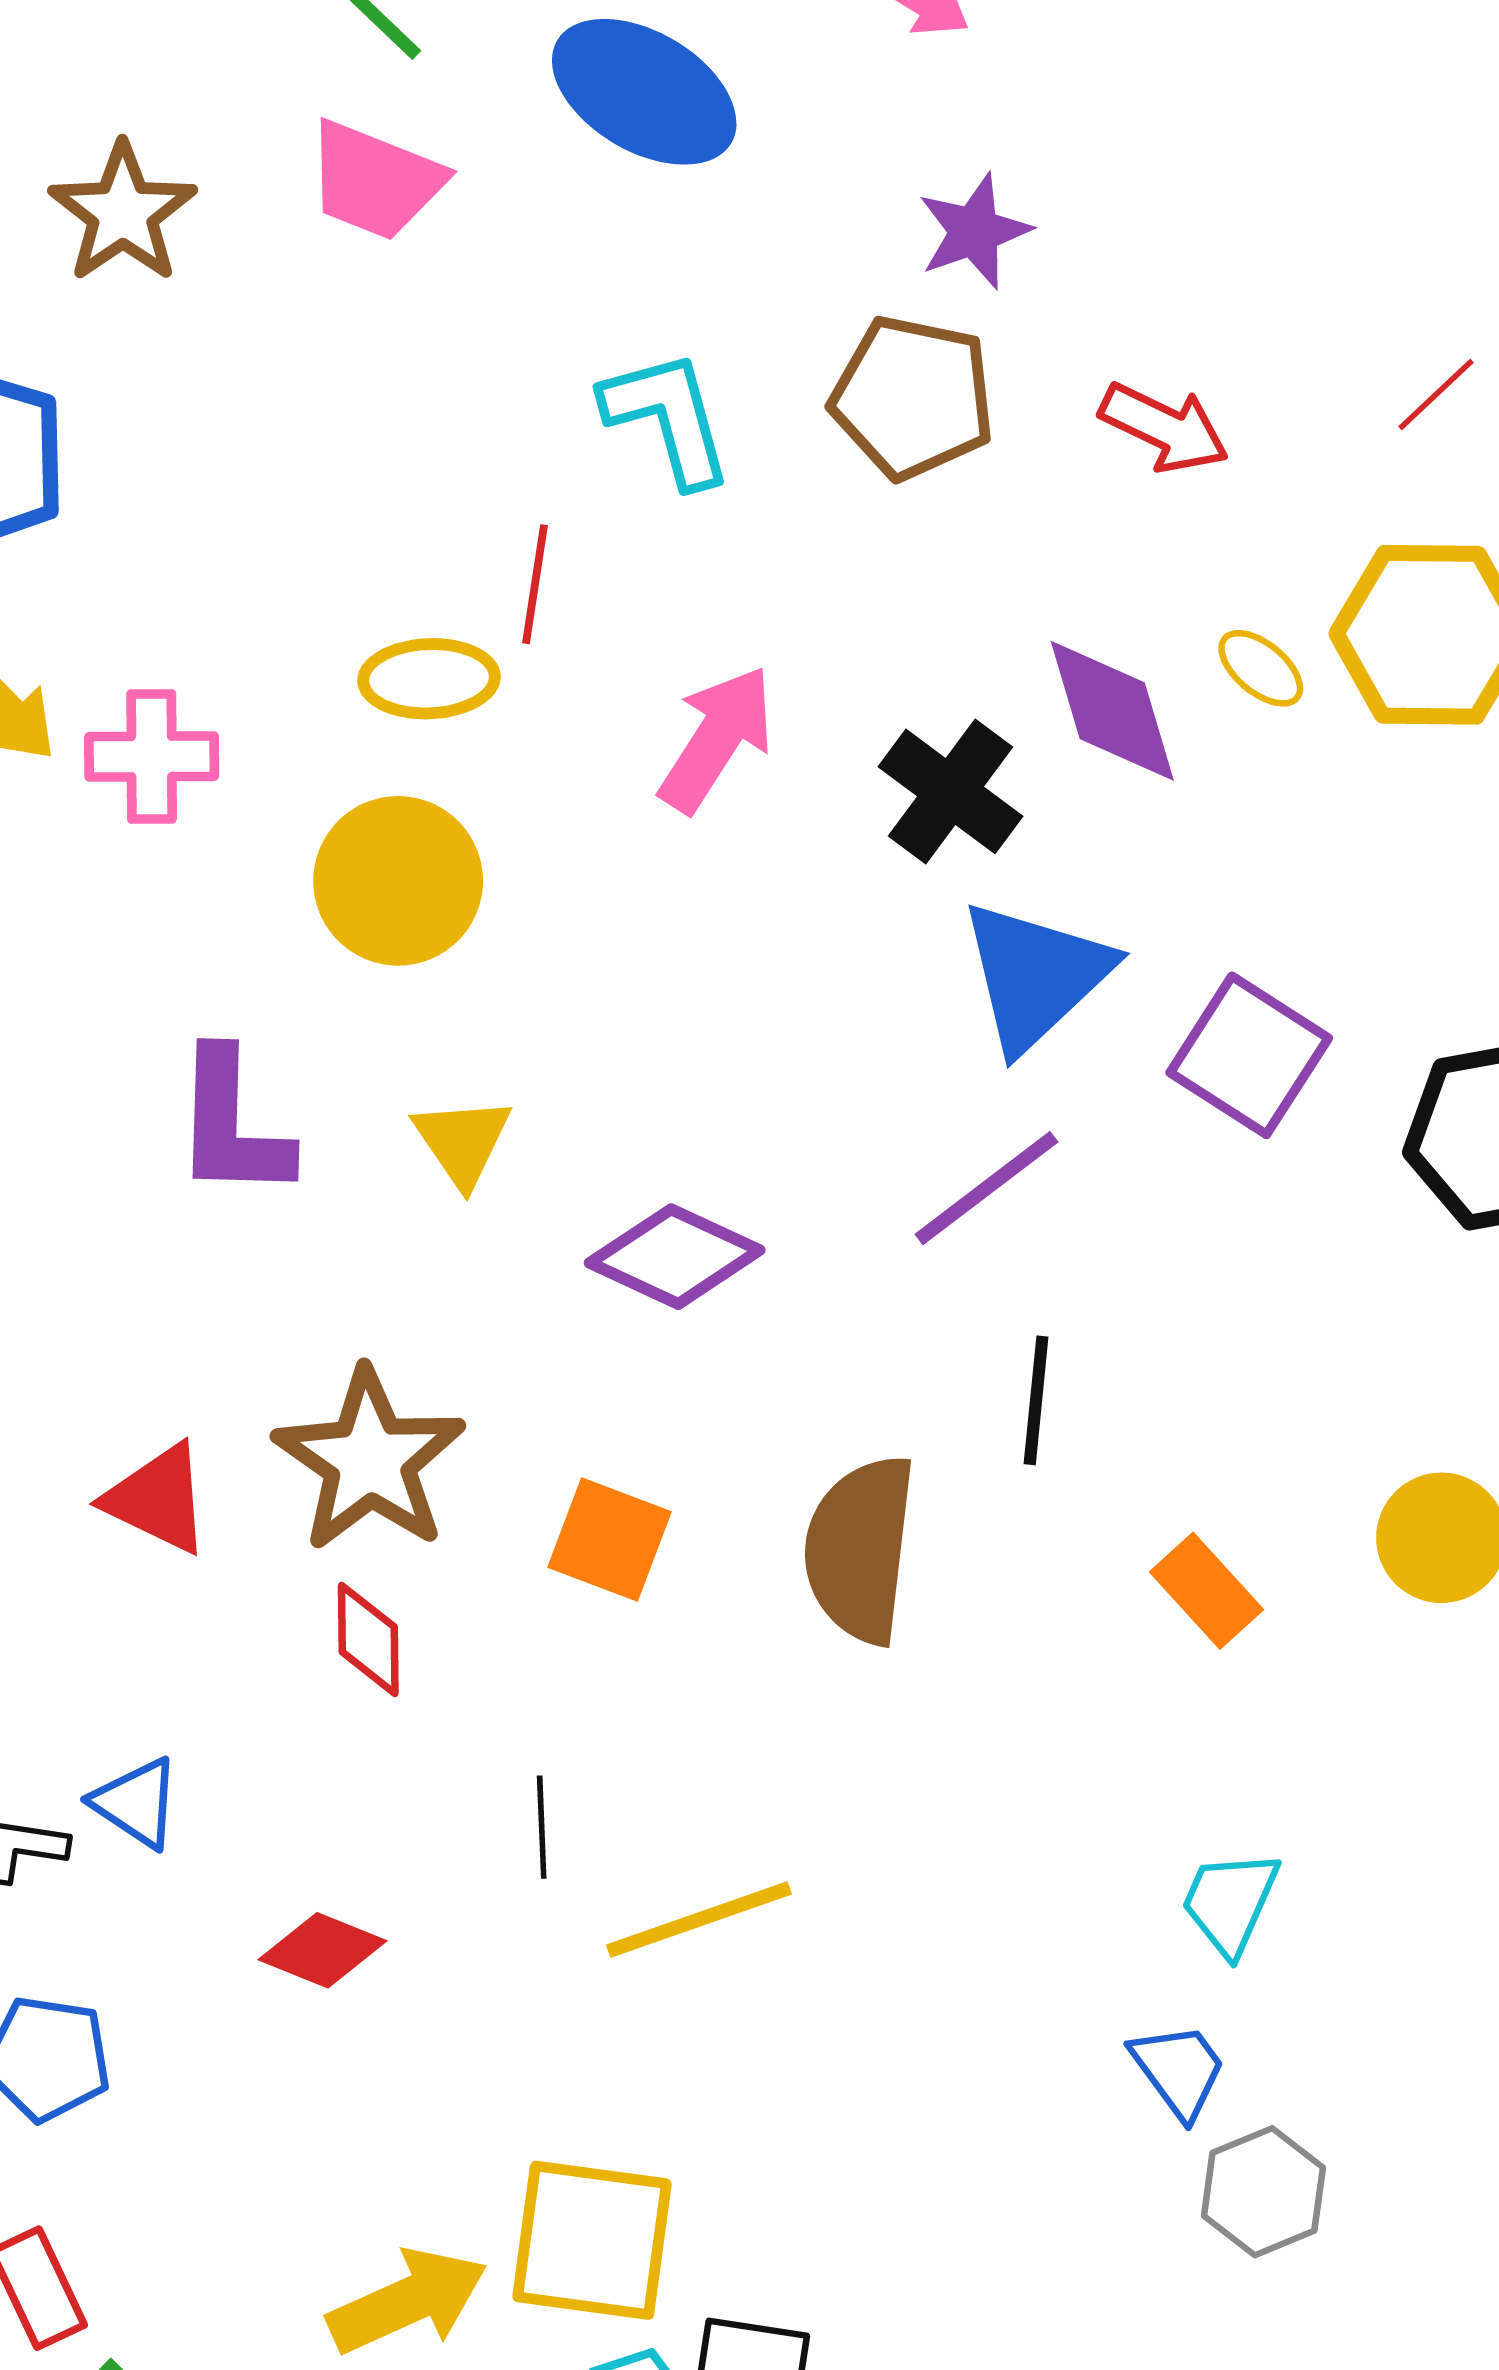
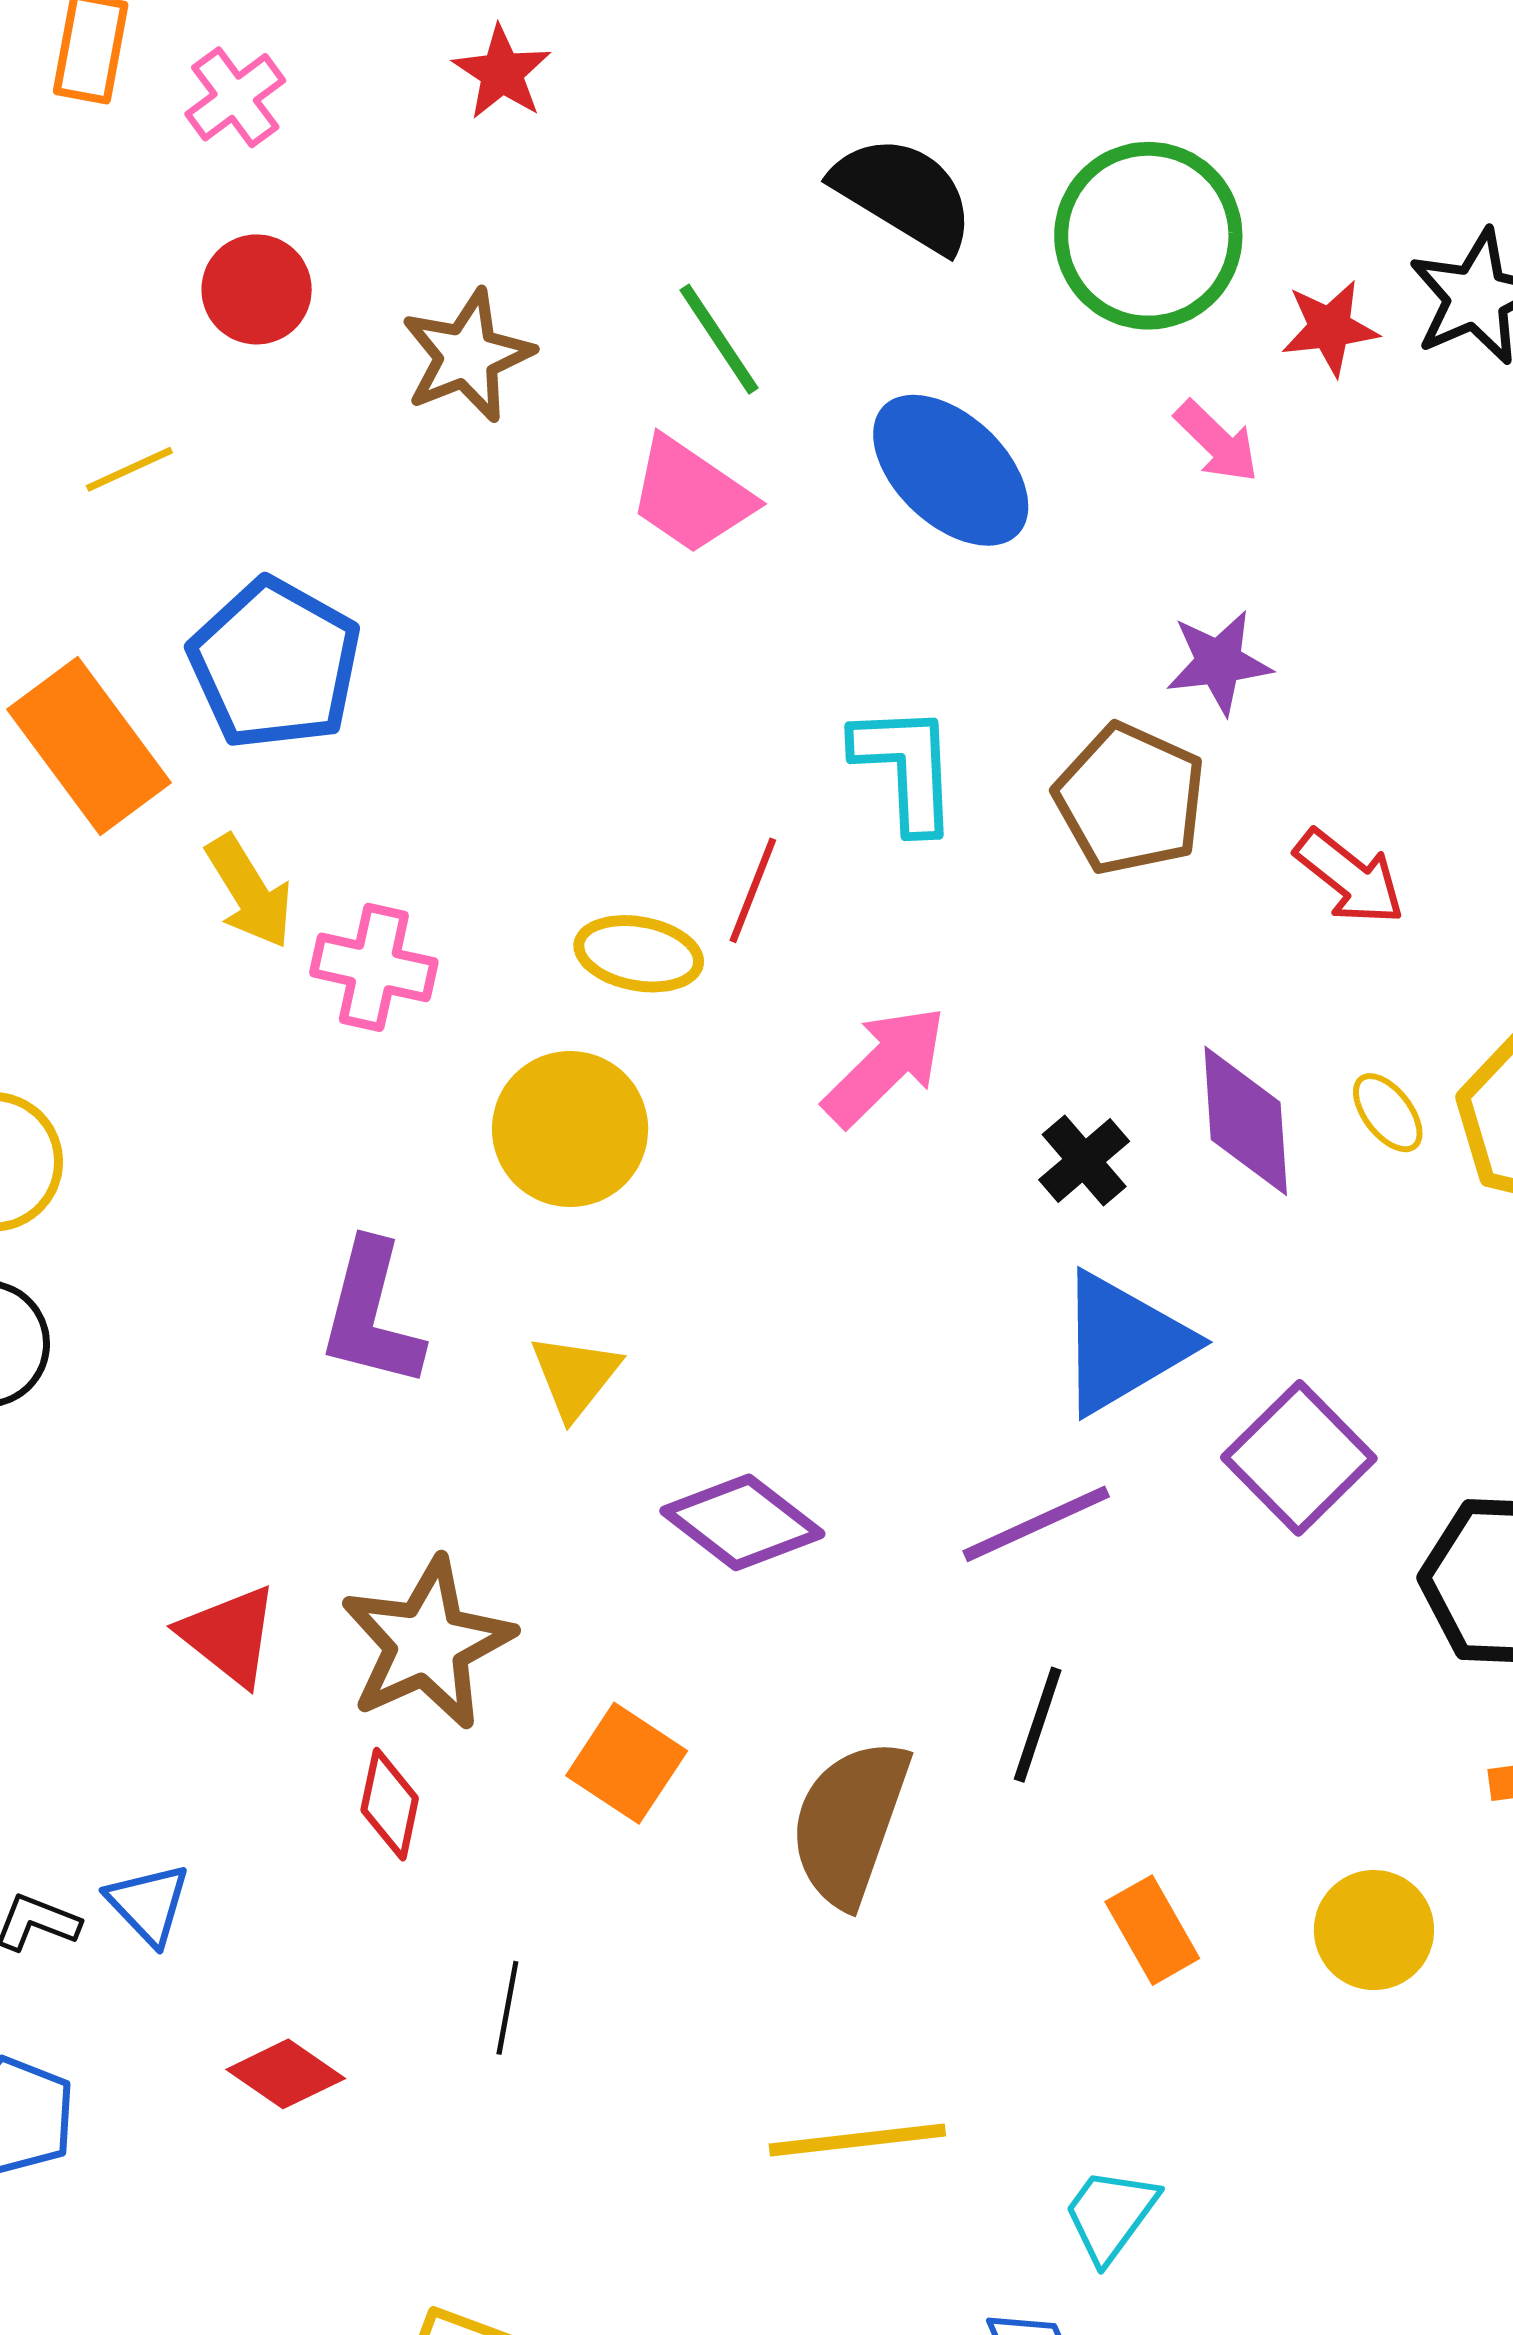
brown star: (123, 213) -> (467, 356), moved
black cross: (950, 791) -> (1084, 1161), size x0.7
yellow line: (699, 1919) -> (857, 2140), moved

